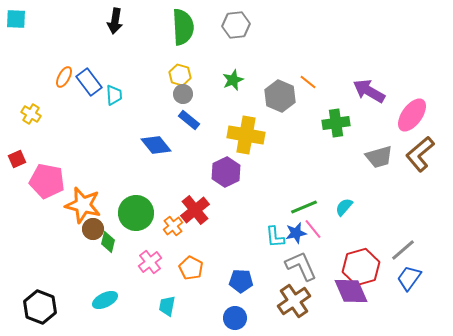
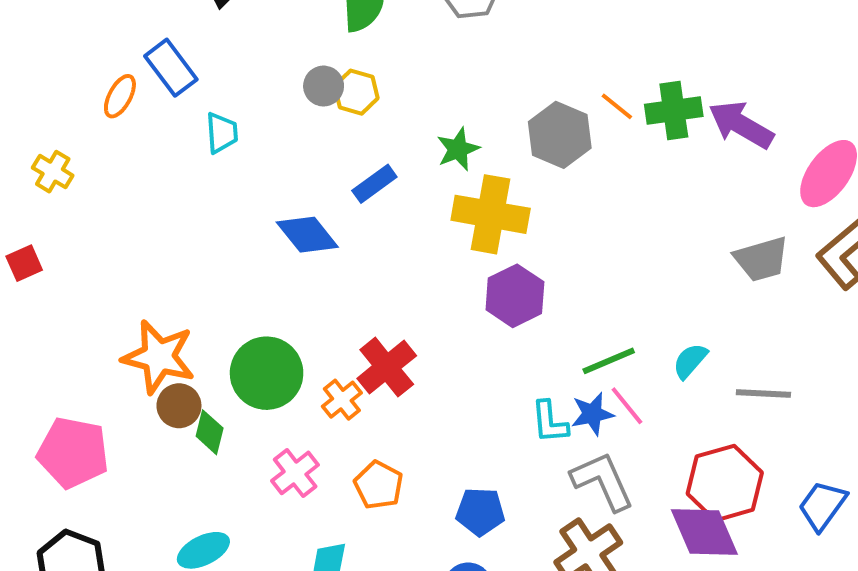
green star: (233, 80) -> (458, 149), moved
blue rectangle: (89, 82) -> (171, 68), moved
gray circle: (183, 94) -> (324, 86), moved
blue rectangle: (189, 120) -> (374, 184), turned -75
green cross: (336, 123) -> (674, 110), moved
purple hexagon: (226, 172) -> (515, 296), moved
pink pentagon: (47, 181) -> (73, 453), moved
gray line: (403, 250) -> (763, 394), moved, turned 44

